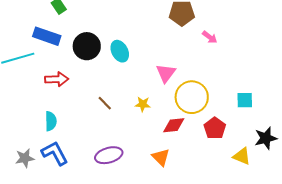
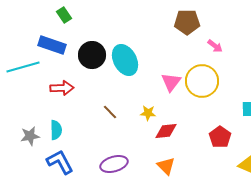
cyan ellipse: (120, 51) -> (125, 60), size x1.4
yellow circle: (192, 97) -> (202, 81), moved
red diamond: (174, 125) -> (166, 131), moved
gray star: (25, 158) -> (30, 136), moved

